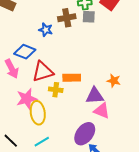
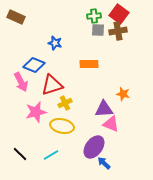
brown cross: (67, 18) -> (118, 31), moved
orange rectangle: (72, 78) -> (89, 64), moved
yellow cross: (56, 90) -> (65, 103), turned -32
yellow ellipse: (38, 113) -> (62, 126), moved, turned -70

